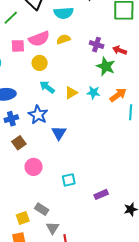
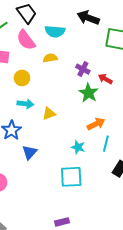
pink semicircle: (39, 39) -> (26, 40), moved, turned 65
cyan arrow: (47, 87) -> (26, 104), turned 140
cyan star: (93, 92) -> (78, 147), moved
cyan square: (69, 180) -> (71, 177), moved, size x1.6

